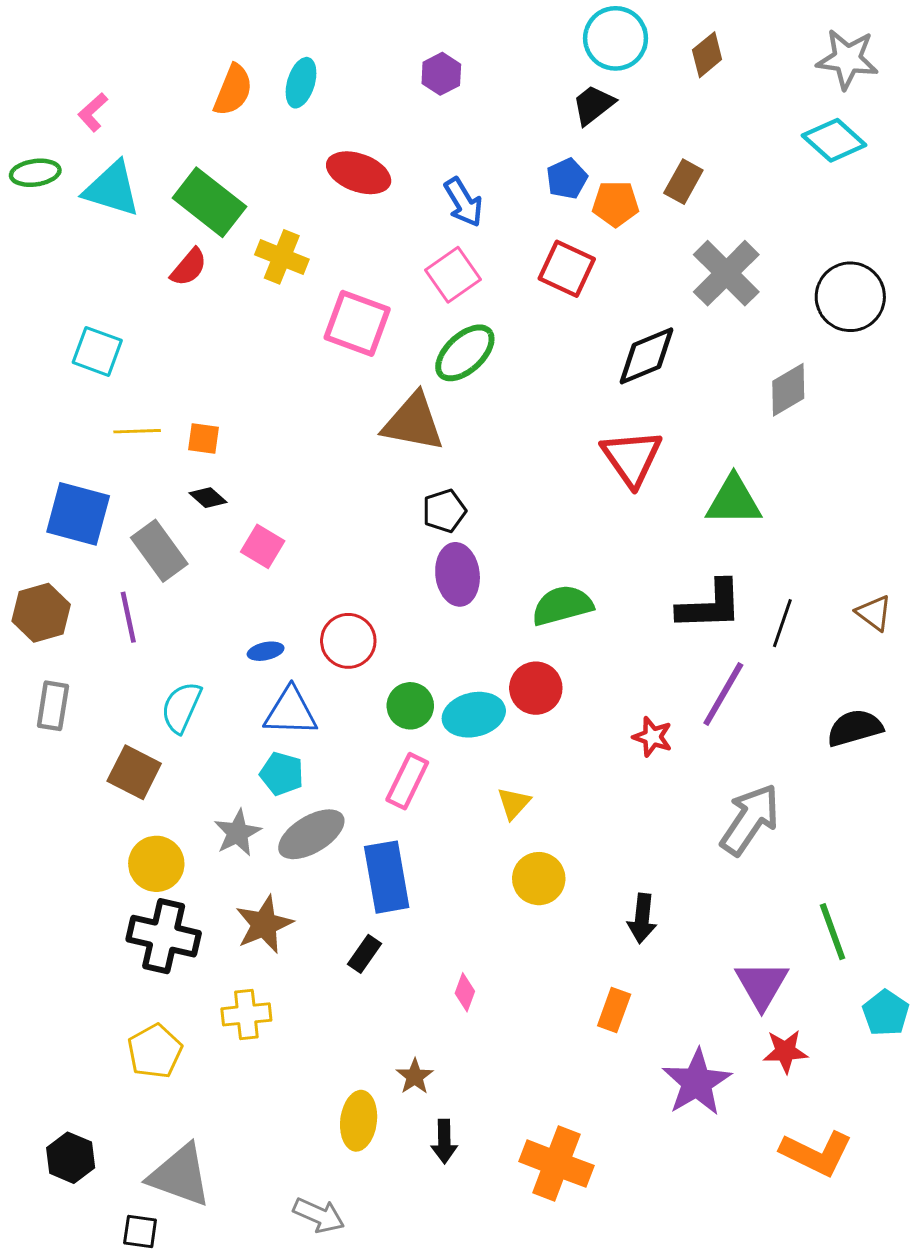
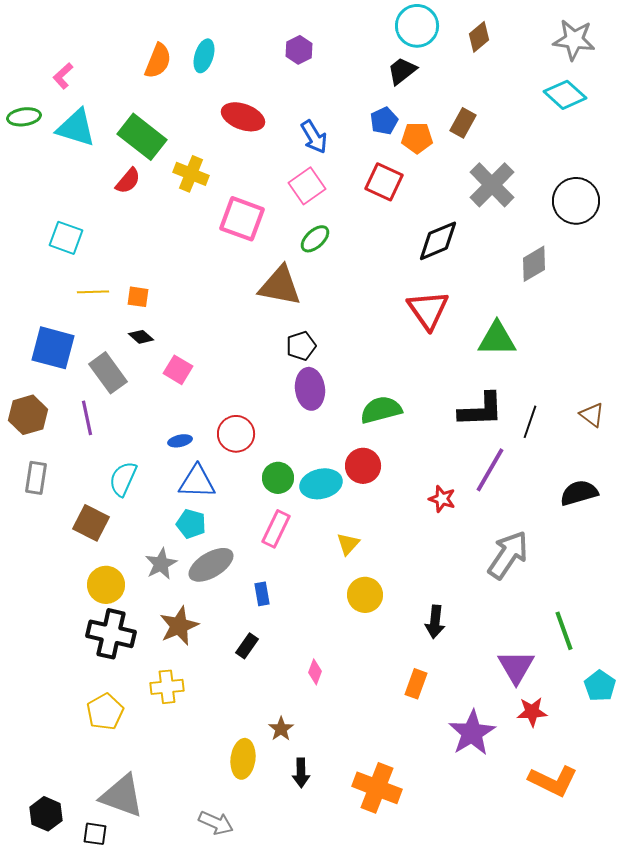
green ellipse: (465, 353) -> (315, 239), size x0.7
blue rectangle: (387, 877) -> (262, 594), size x0.5
black hexagon: (71, 1158) -> (46, 814), moved

